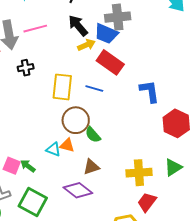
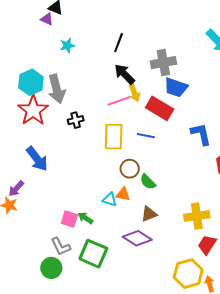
pink line: (35, 29) -> (119, 101), moved
blue trapezoid: (106, 34) -> (176, 87), moved
yellow arrow: (86, 45) -> (134, 93), turned 96
brown circle: (76, 120) -> (130, 169), size x0.7

